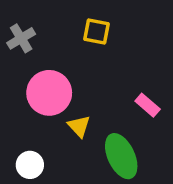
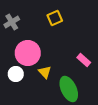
yellow square: (97, 31) -> (55, 18), turned -35
white circle: (30, 165) -> (16, 74), moved

